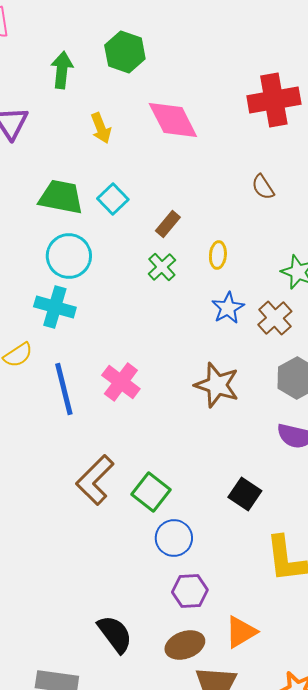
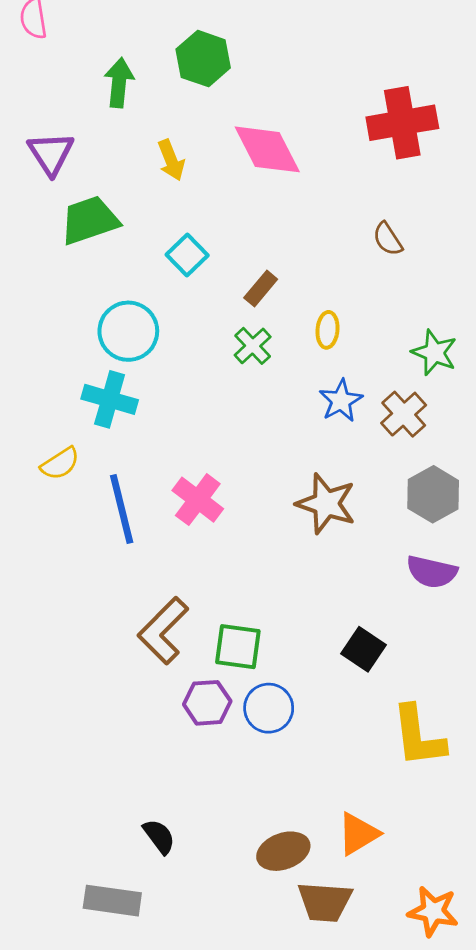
green trapezoid: (61, 197) -> (90, 220), moved, turned -30
green square: (151, 492) -> (238, 647), turned -30
purple hexagon: (190, 591) -> (207, 703), moved
black semicircle: (115, 634) -> (159, 836), moved, size x0.7

